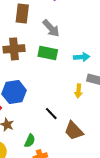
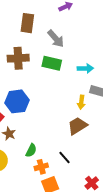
black line: (51, 114) -> (65, 158), moved
brown trapezoid: (74, 131) -> (77, 126), moved, turned 100

